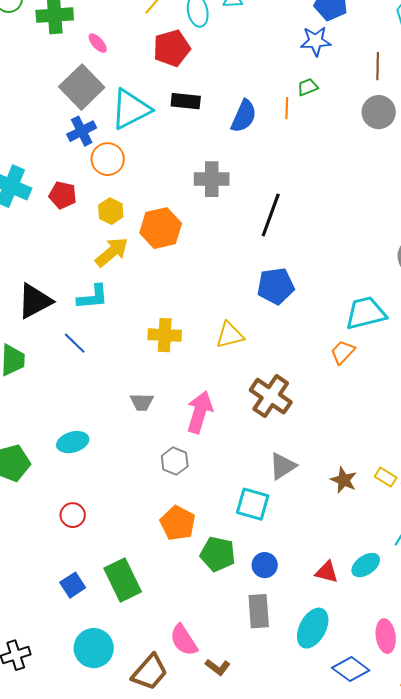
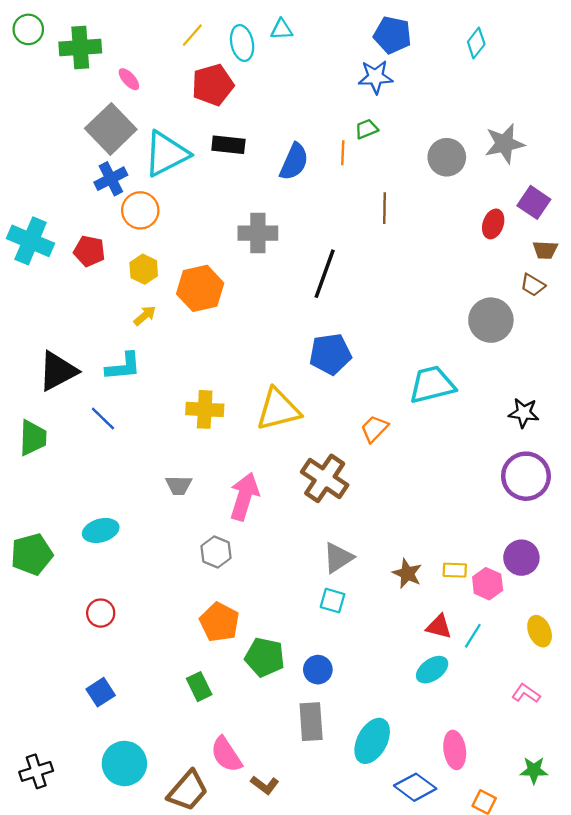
brown line: (378, 66) -> (385, 208), moved
yellow arrow: (112, 252) -> (145, 316), size x0.6
yellow triangle: (230, 335) -> (278, 409), size x1.4
orange trapezoid: (343, 352) -> (374, 429), moved
yellow rectangle: (386, 477) -> (455, 570), turned -30
cyan square: (253, 504) -> (333, 601), moved, size x0.7
red triangle: (327, 572) -> (439, 627), moved
green rectangle: (123, 580) -> (199, 687), moved, size x0.6

